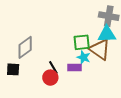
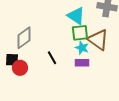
cyan triangle: (107, 34) -> (76, 16), moved, turned 36
purple rectangle: (75, 67) -> (82, 63), moved
red circle: (50, 78) -> (20, 68), moved

